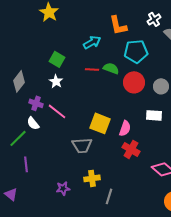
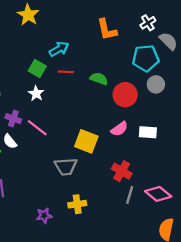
cyan arrow: (92, 42) -> (59, 49), moved
cyan pentagon: (136, 51) -> (146, 58), moved
red line: (92, 69) -> (66, 72), moved
gray circle: (161, 86) -> (156, 84), moved
pink semicircle: (125, 128) -> (119, 129), moved, turned 35
gray line: (109, 196) -> (130, 195), moved

